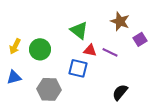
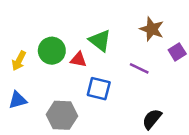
green circle: (40, 49) -> (52, 51), moved
red triangle: (90, 50) -> (78, 59), moved

